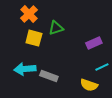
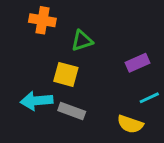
orange cross: (29, 14) -> (42, 20), turned -36
yellow square: (34, 38) -> (66, 74), moved

